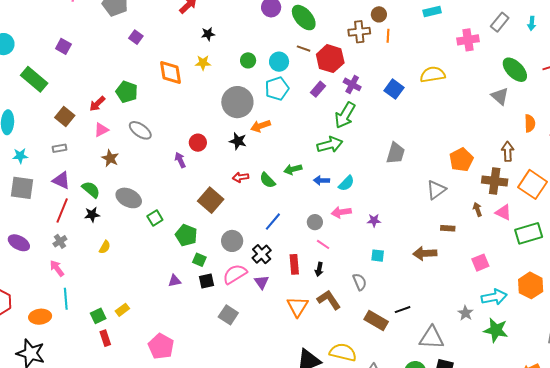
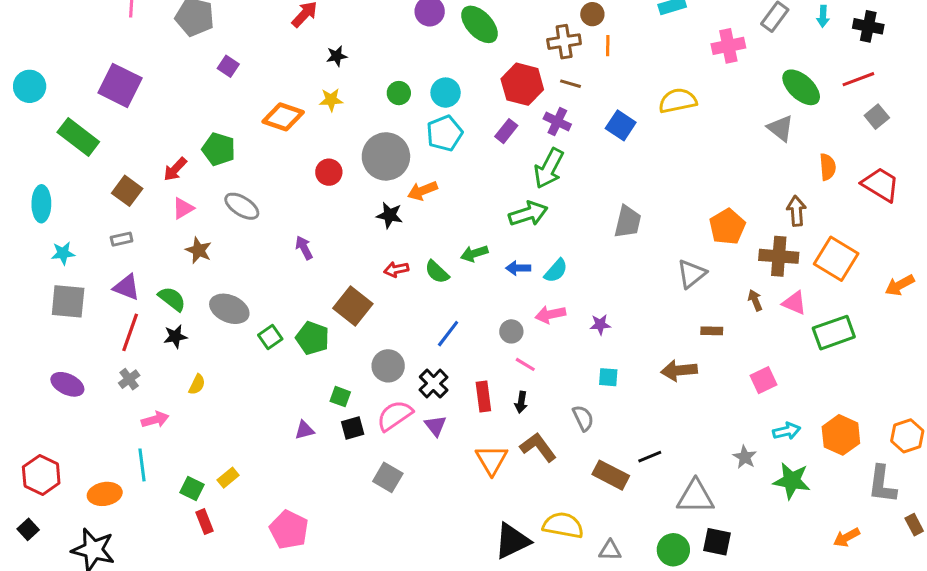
purple square: (63, 46) -> (120, 85), size x1.8
brown line: (304, 49) -> (571, 84), moved
orange diamond: (171, 72) -> (283, 117), turned -60
red circle: (198, 143) -> (329, 172), moved
green pentagon: (186, 235) -> (313, 338), moved
pink arrow: (57, 268) -> (155, 420), moved, turned 114
orange hexagon: (531, 285) -> (841, 435), moved
cyan arrow: (494, 297) -> (787, 431), size x0.7
green square: (98, 316) -> (192, 489), turned -35

